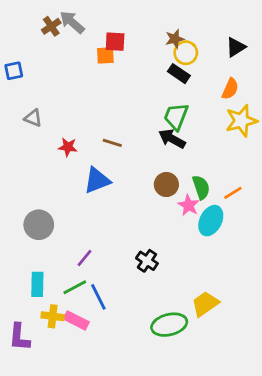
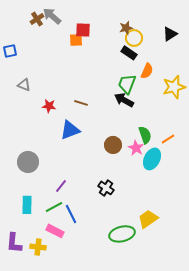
orange semicircle: (230, 89) -> (147, 71), moved
brown circle: (166, 185) -> (113, 145), moved
yellow cross: (53, 316) -> (38, 247), moved

